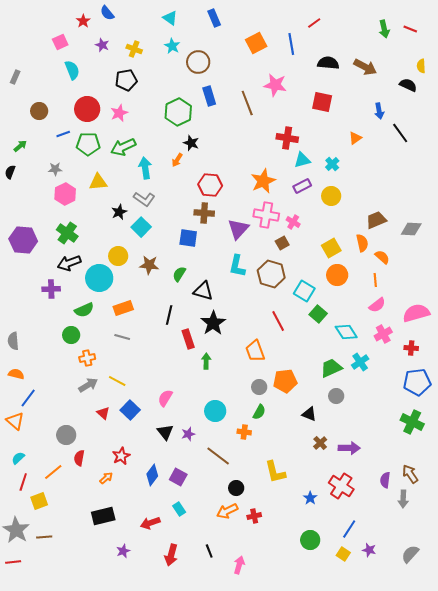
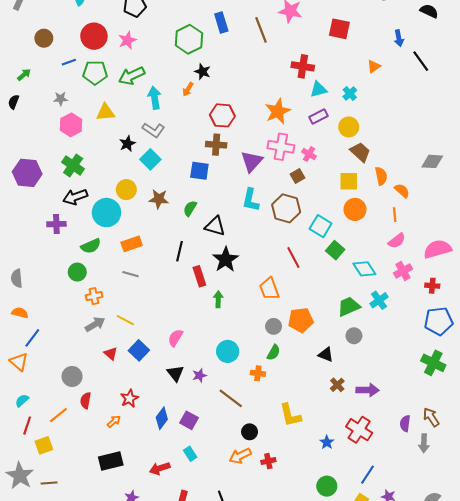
brown trapezoid: (376, 220) -> (360, 152), moved, turned 65
yellow square: (331, 248) -> (349, 181), turned 30

